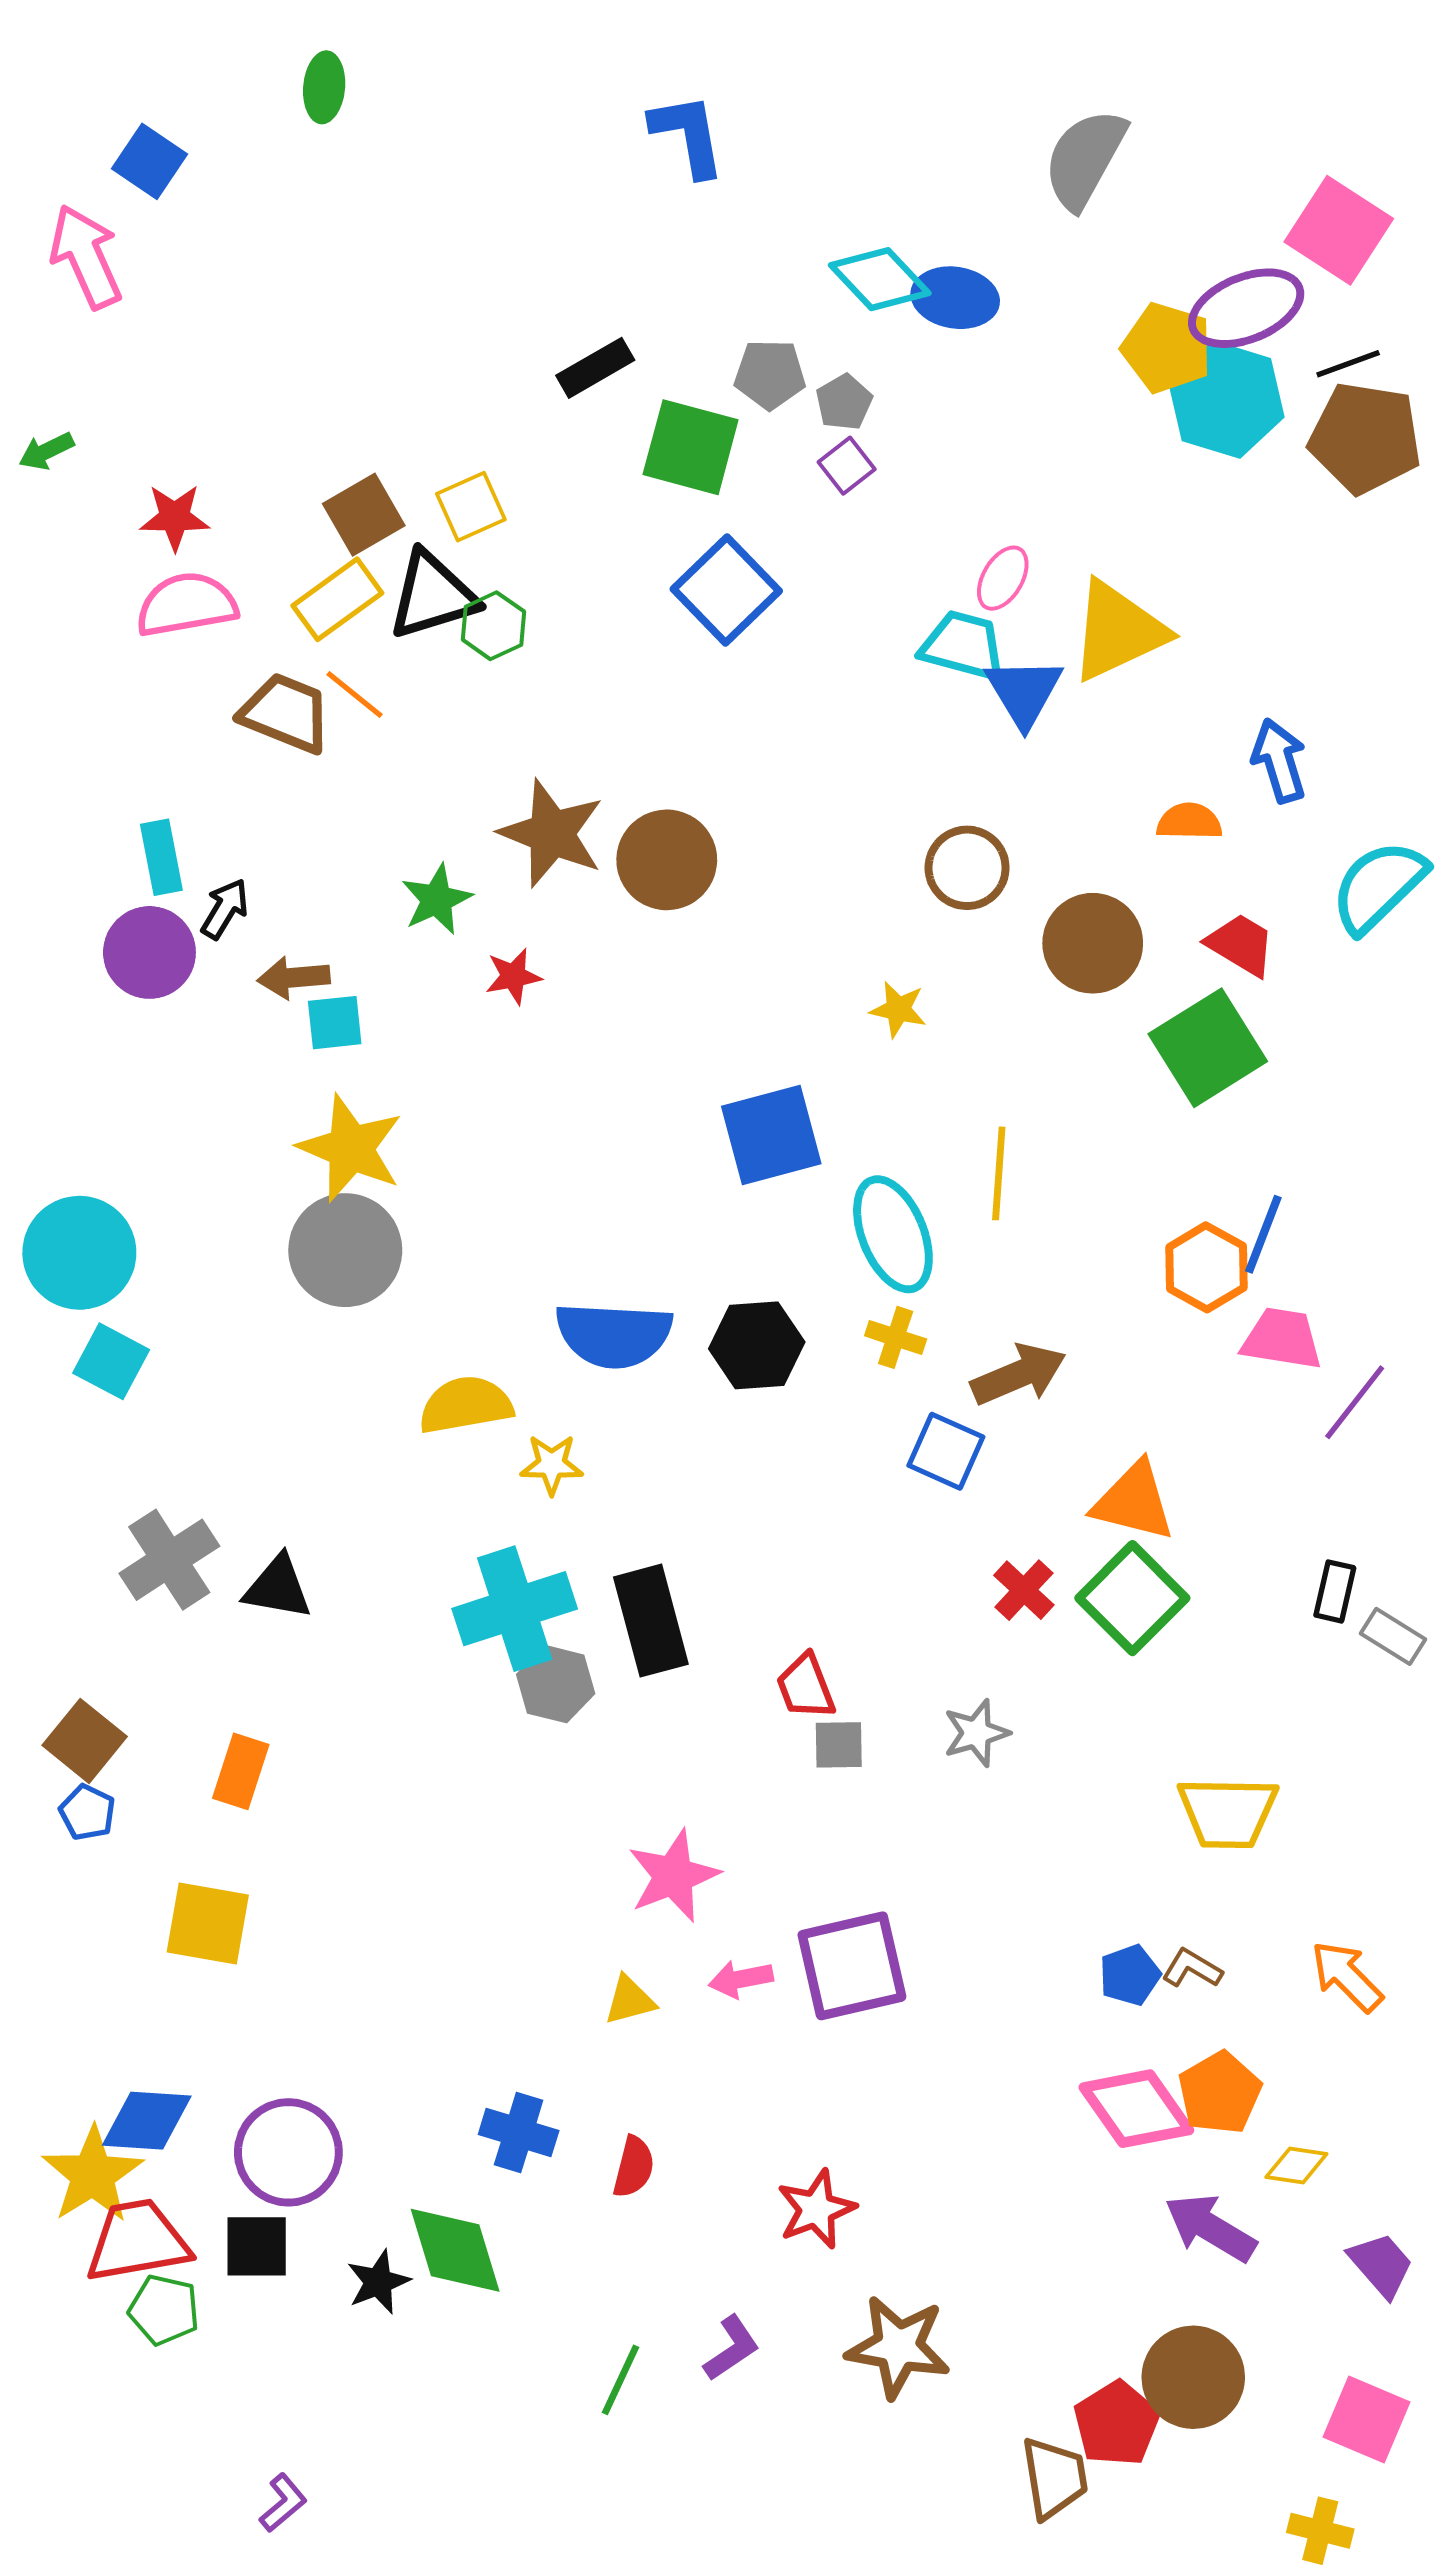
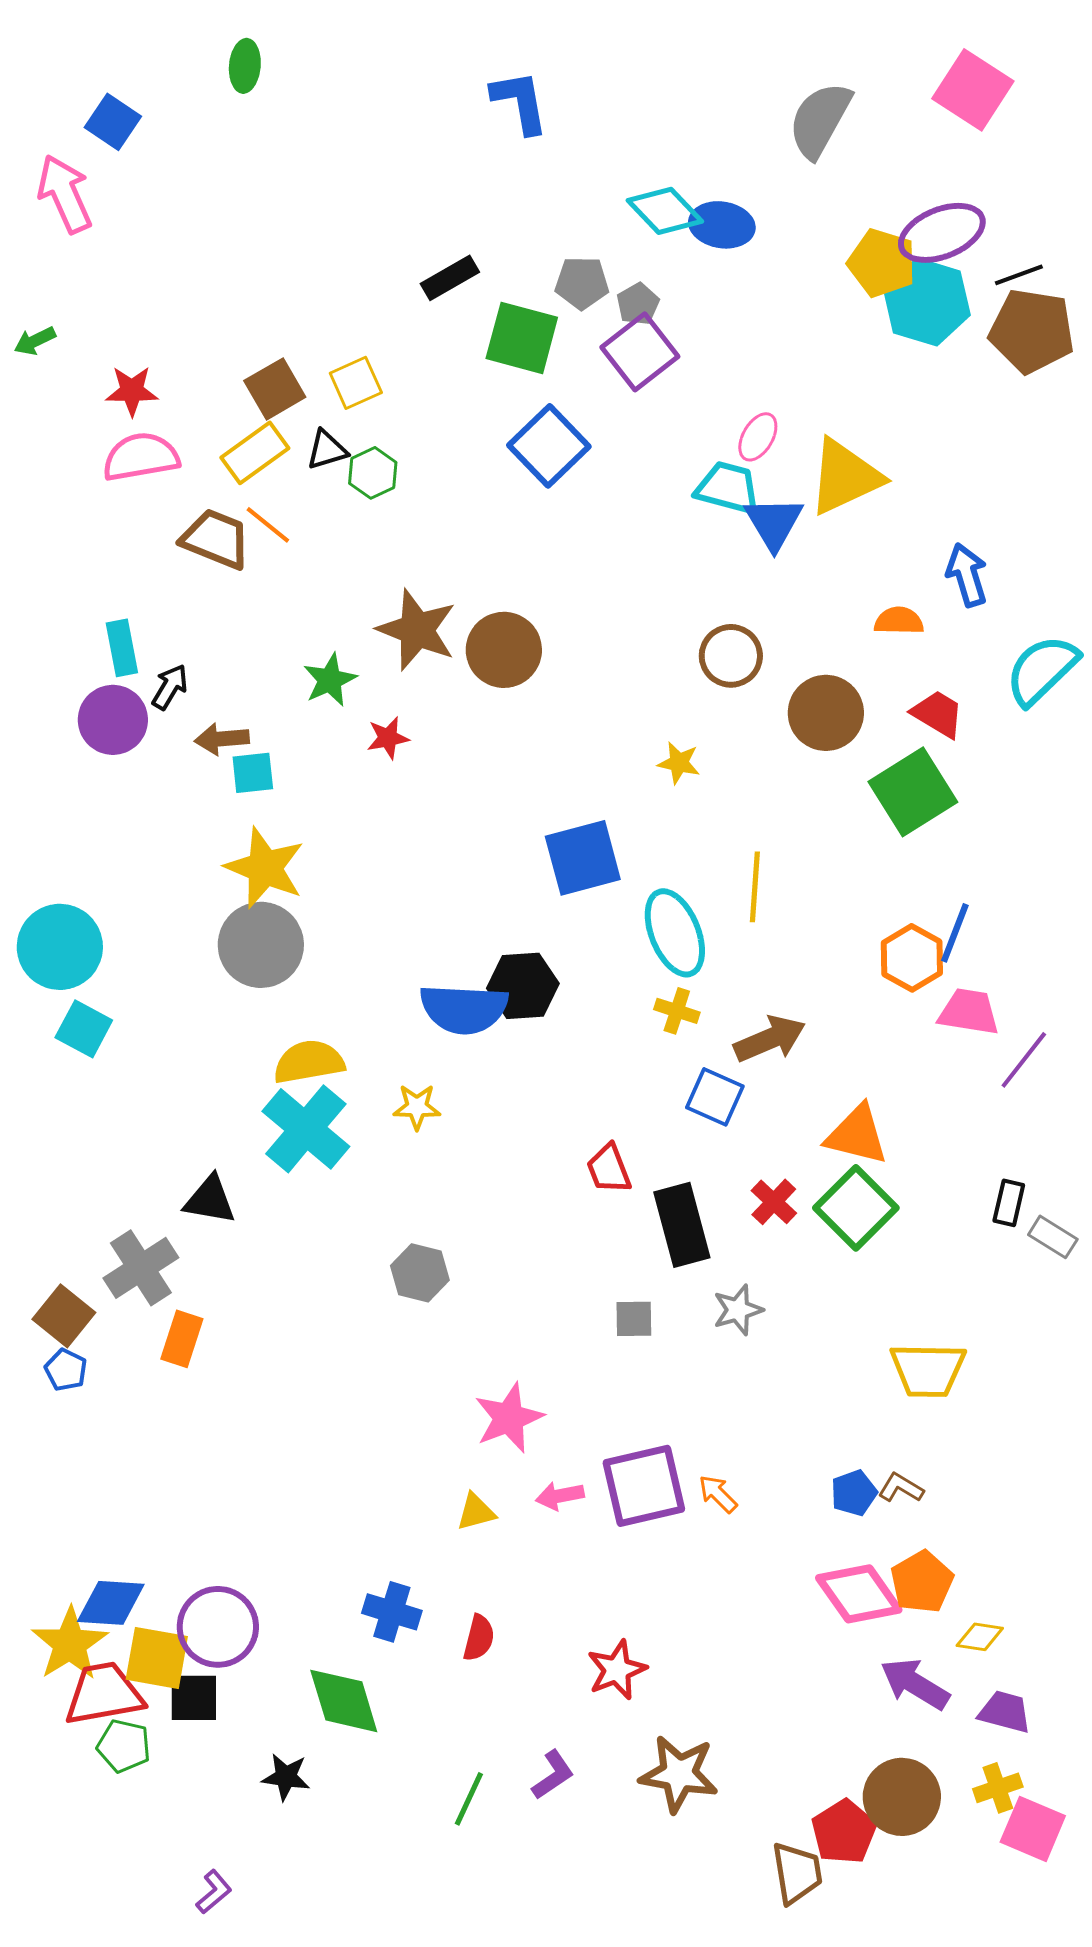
pink square: (1339, 230) -> (973, 90), moved
purple square: (847, 466) -> (640, 352), size x1.8
black triangle: (433, 595) -> (327, 450), size x0.6
black hexagon: (757, 1345) -> (523, 986), moved
yellow semicircle: (466, 1405) -> (309, 1062), moved
gray cross: (169, 1560) -> (141, 1268), moved
cyan cross: (515, 1609) -> (306, 1129), moved, turned -32
black rectangle: (651, 1621) -> (682, 1225), moved
red trapezoid: (806, 1687) -> (609, 1169), moved
yellow square: (208, 1923) -> (157, 1658), moved
orange arrow: (1347, 1976) -> (718, 1494), moved, size x0.7
purple trapezoid: (1381, 2265) -> (1005, 1712), moved, turned -34
black star: (378, 2282) -> (286, 1777), moved, turned 30
yellow cross: (1320, 2531) -> (998, 1788), moved, turned -33

